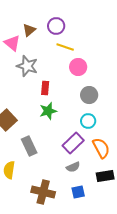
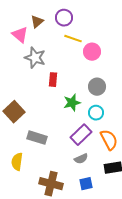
pink circle: (78, 67) -> (92, 52), moved
green star: (48, 111) -> (72, 103), moved
gray rectangle: (29, 146) -> (37, 138), turned -48

